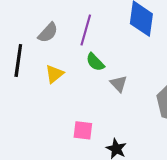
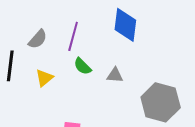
gray triangle: (119, 84) -> (115, 75), moved, turned -42

